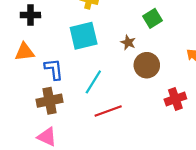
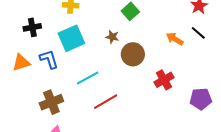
black cross: (30, 15) -> (32, 27), moved
blue L-shape: (54, 69) -> (49, 59), moved
cyan line: (93, 82) -> (88, 78), turned 40

